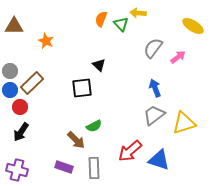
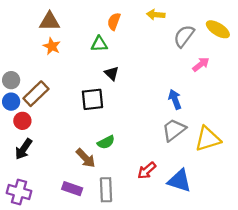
green triangle: (121, 24) -> (99, 44), moved, turned -49
brown triangle: (14, 26) -> (50, 21), moved
gray semicircle: (153, 48) -> (184, 36), moved
red arrow: (130, 151) -> (147, 171), size x0.7

